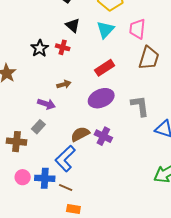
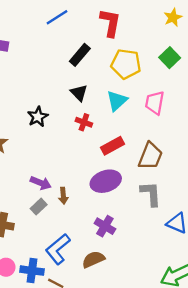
red cross: (63, 47) -> (84, 122), moved
brown trapezoid: (149, 58) -> (150, 156), moved
brown arrow: (64, 84) -> (63, 196), moved, turned 96
gray rectangle: (38, 127) -> (39, 207), moved
brown semicircle: (80, 134) -> (93, 259), moved

